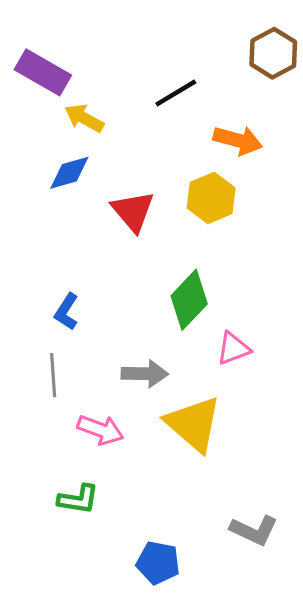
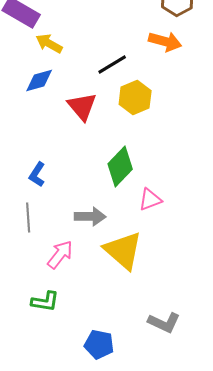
black line: (176, 93) -> (112, 64), moved
orange arrow: (238, 140) -> (165, 41), moved
pink arrow: (100, 430) -> (60, 254), turned -72

